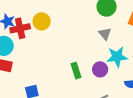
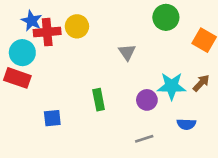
gray triangle: (105, 34) -> (127, 52), moved
green rectangle: (76, 71) -> (99, 100), moved

